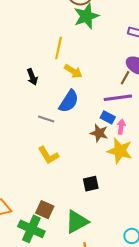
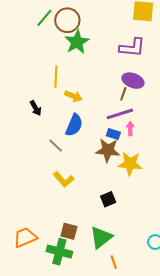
gray line: (46, 119) -> (56, 146), turned 35
pink arrow: (121, 127) -> (130, 129), moved
brown star: (99, 133) -> (108, 150), size x1.4

